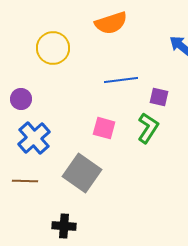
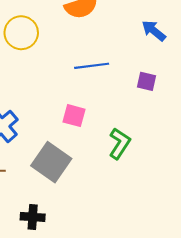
purple square: (159, 97) -> (146, 81), moved
green L-shape: (148, 128) -> (120, 143), moved

